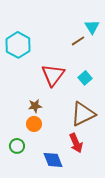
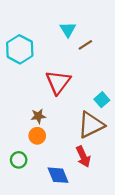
cyan triangle: (92, 27) -> (68, 30), moved
cyan square: (85, 78) -> (102, 100), moved

